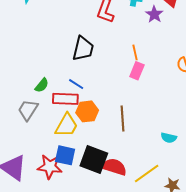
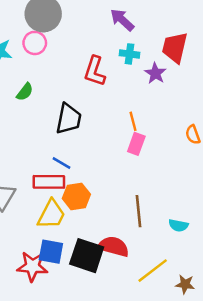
green semicircle: (42, 85) -> (25, 92), moved
brown line: (123, 118) -> (139, 211), moved
red semicircle: (114, 167) -> (113, 246), moved

